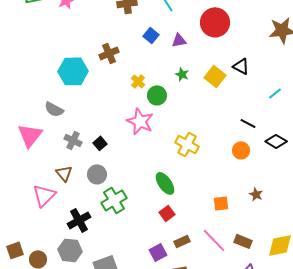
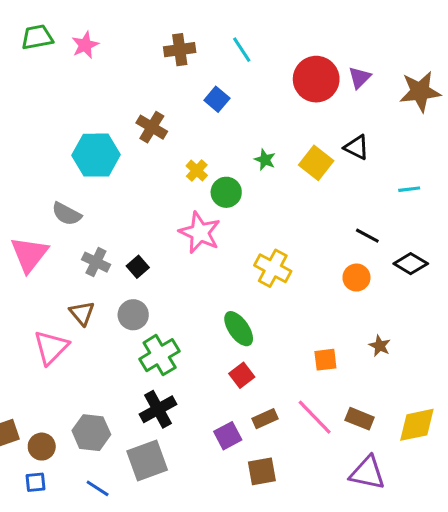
purple triangle: (179, 40) -> (360, 78), moved, turned -35
brown cross: (109, 53) -> (152, 127), turned -36
cyan line: (275, 93) -> (409, 189), turned 32
black cross: (79, 220) -> (158, 409), moved

